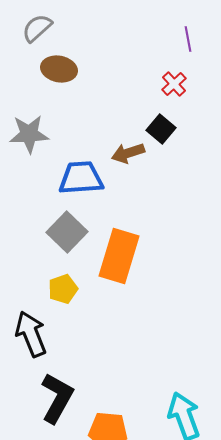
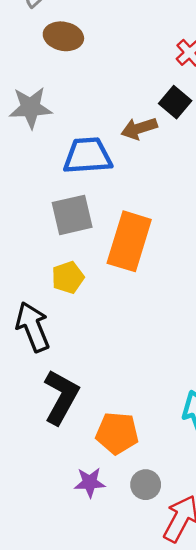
gray square: (67, 232) -> (72, 215), turned 33

